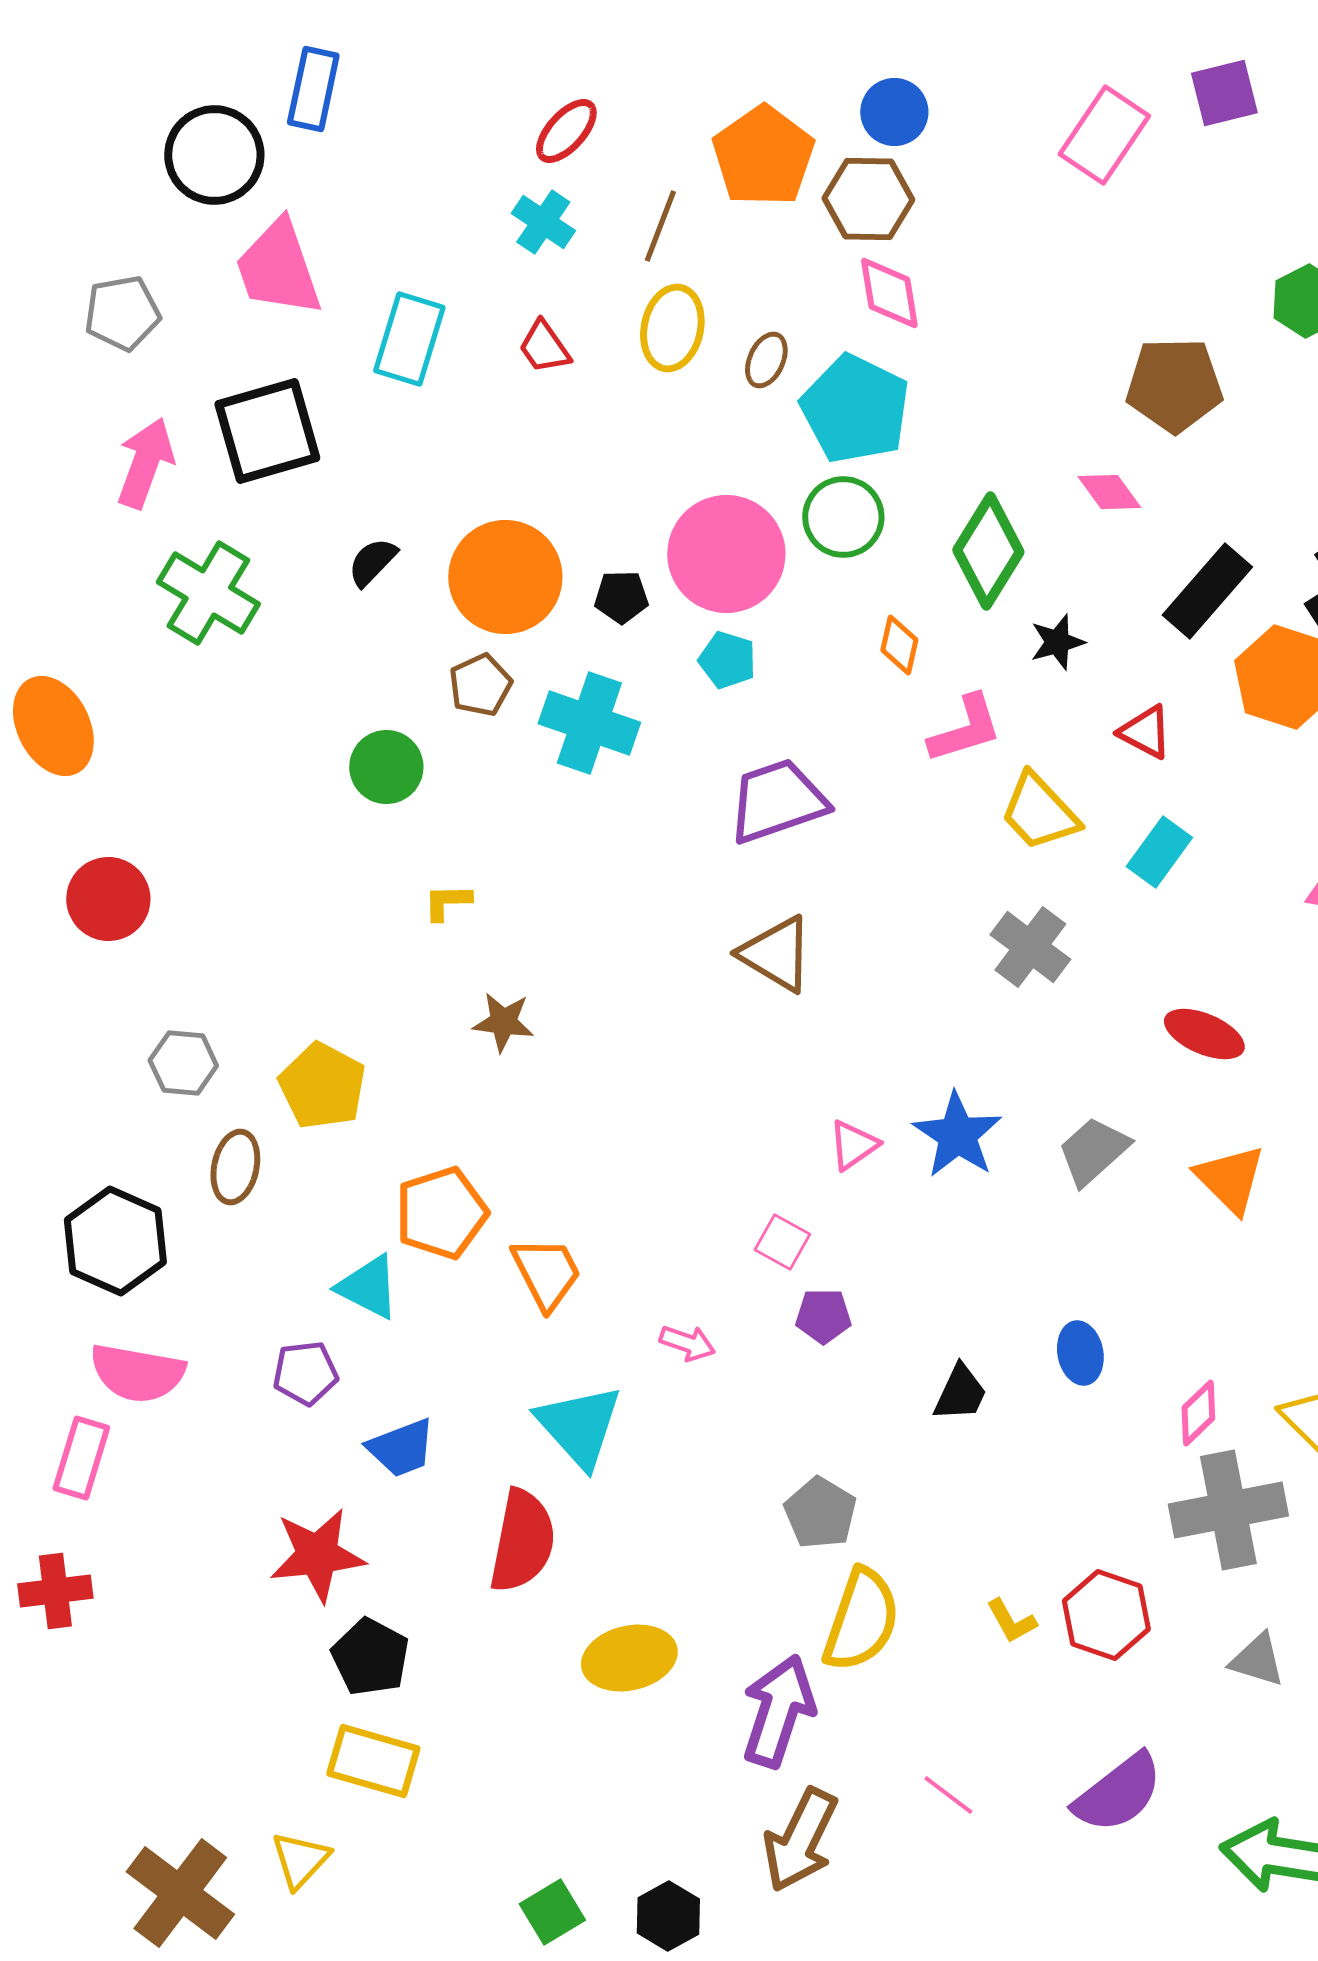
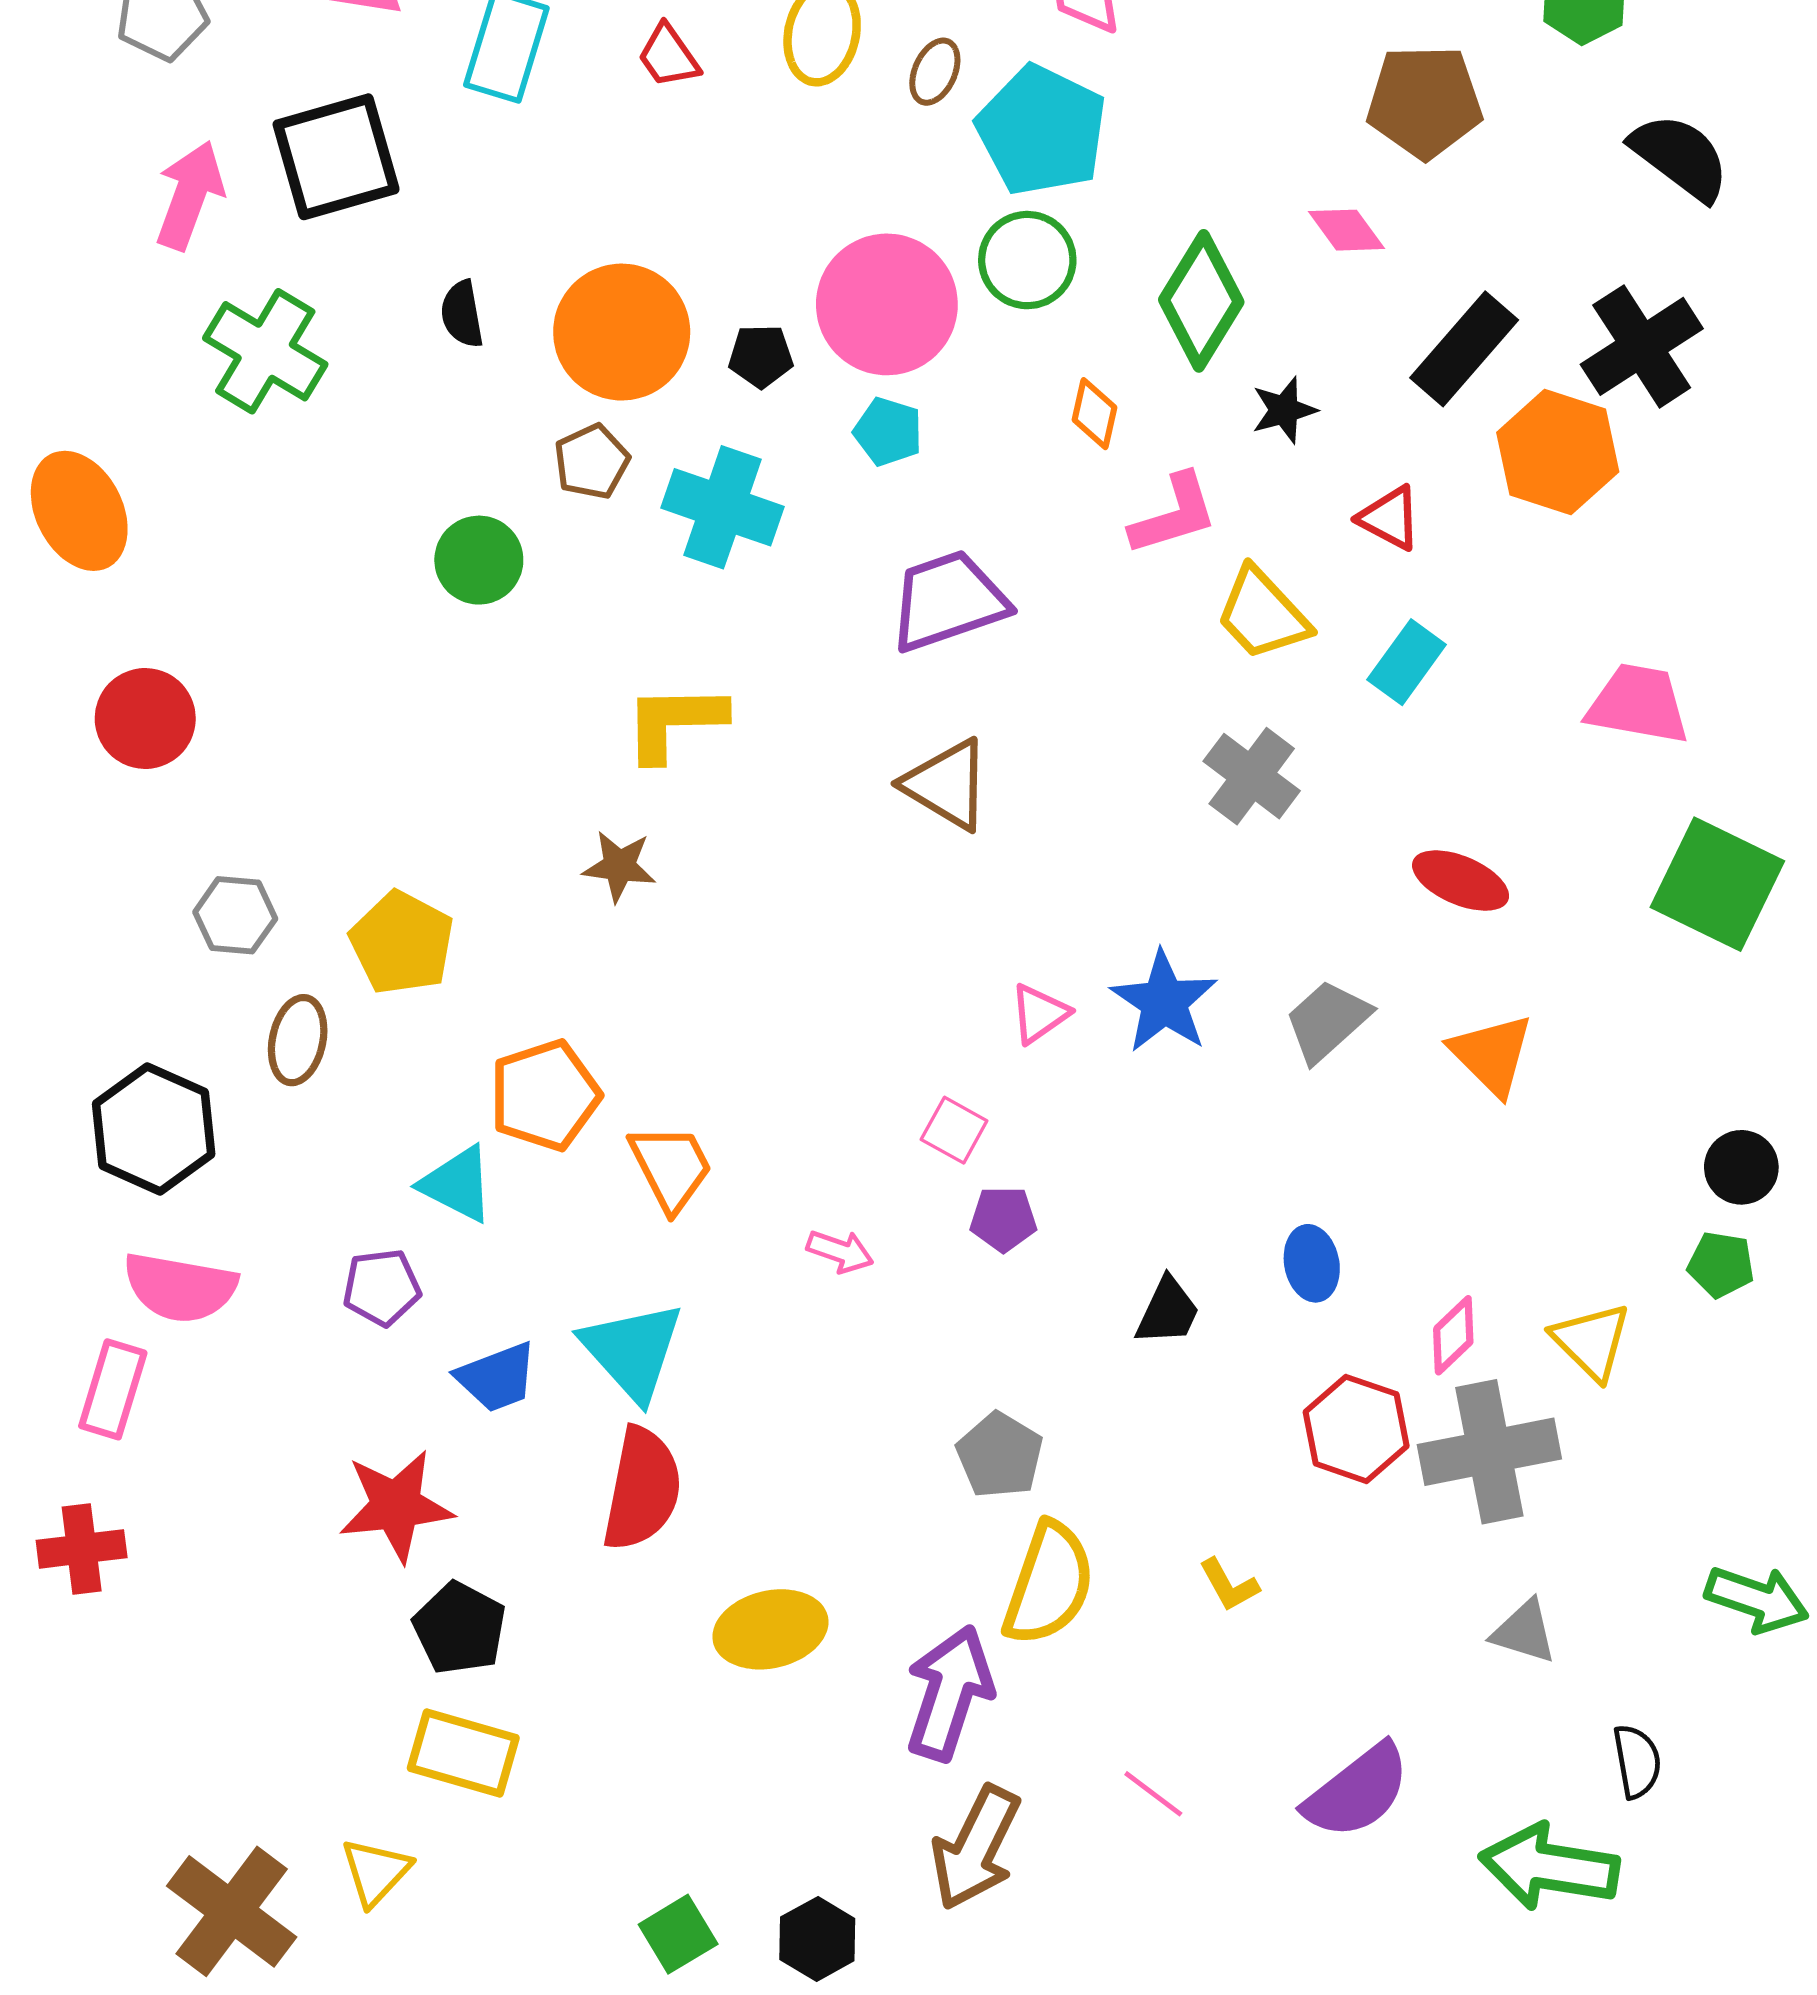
black semicircle: (372, 562) -> (462, 314), turned -54
yellow L-shape: (447, 902) -> (674, 722), moved, size x1.8
cyan triangle: (579, 1426) -> (632, 1351), moved
red hexagon: (1106, 1615) -> (1356, 1429), moved

